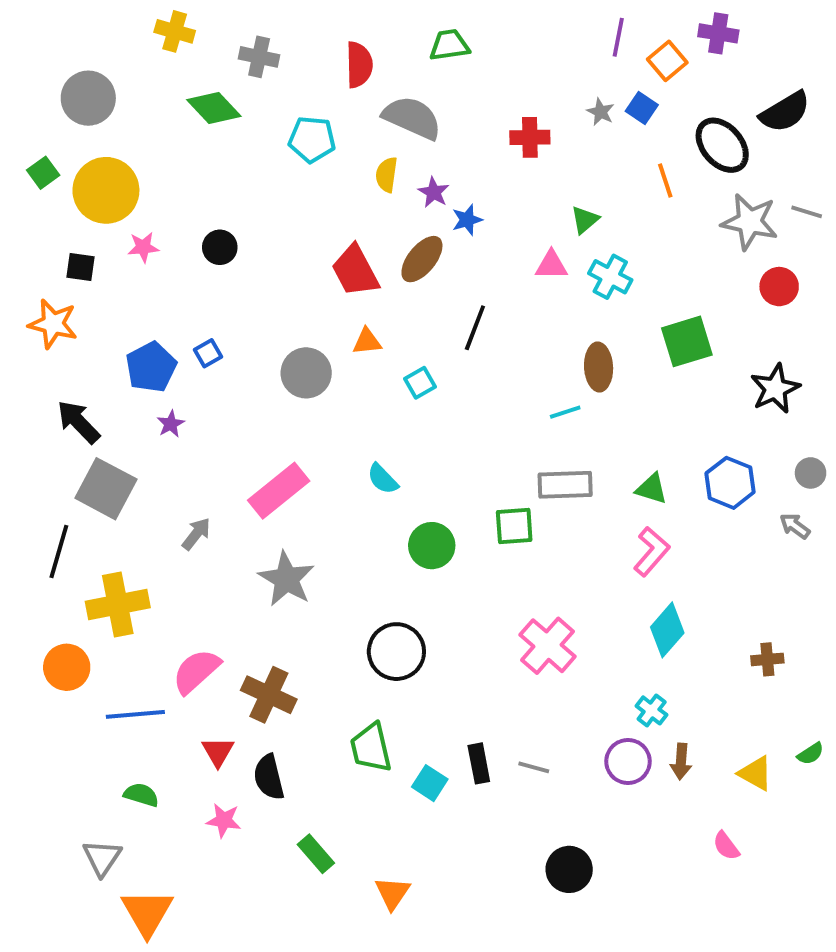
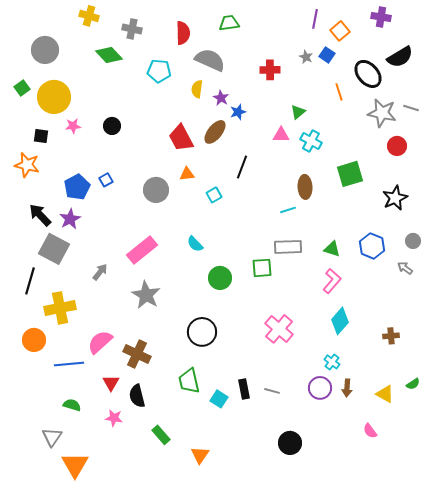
purple cross: (718, 33) -> (381, 17), moved
purple star: (171, 424) -> (70, 219), moved, size x1.5

